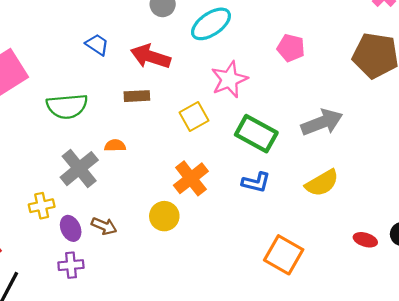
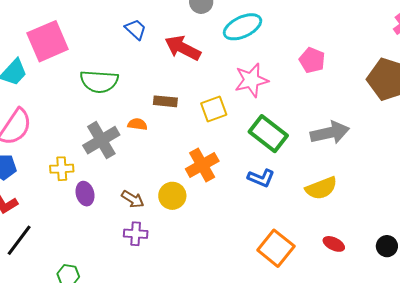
brown rectangle: (137, 96) -> (165, 101), moved
brown arrow: (104, 226) -> (133, 199), moved
red ellipse: (365, 240) -> (334, 244), moved
purple cross: (71, 265) -> (136, 234), moved

